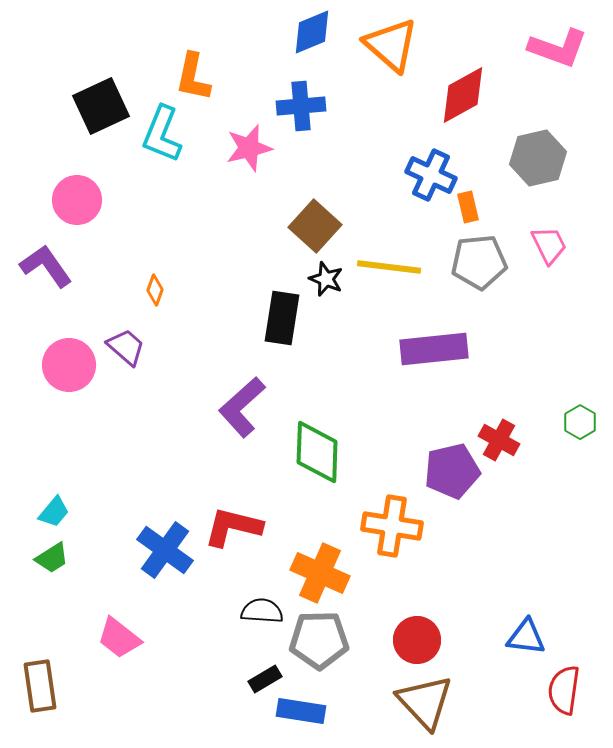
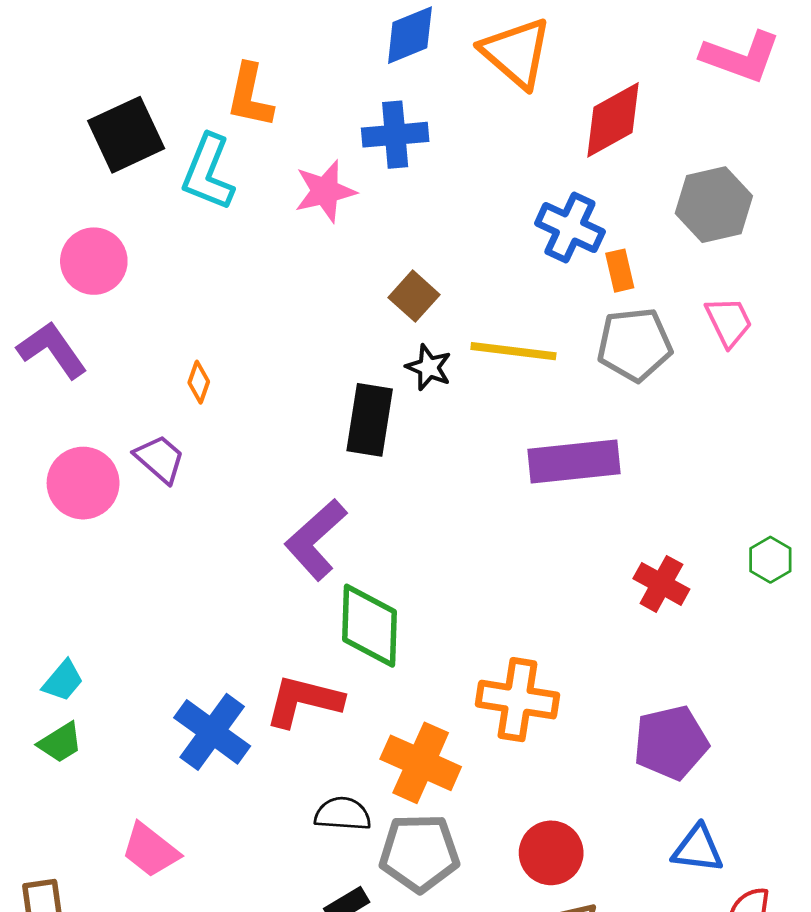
brown square: (315, 226) -> (414, 296), size x0.7
green diamond: (317, 452) -> (370, 626), moved
purple pentagon: (452, 471) -> (671, 743), moved

